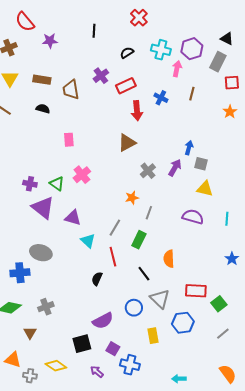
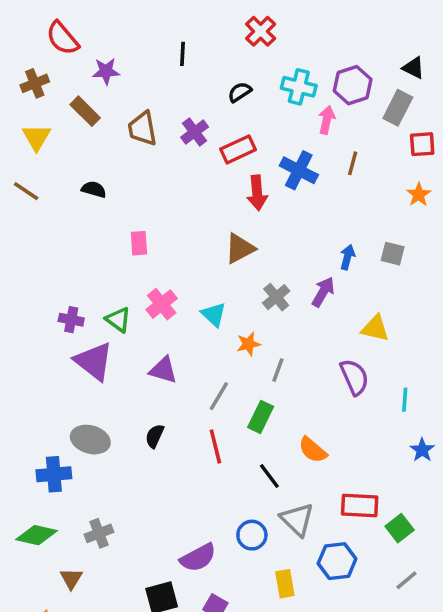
brown rectangle: (42, 80) -> (85, 111), moved, turned 36
brown trapezoid: (71, 90) -> (142, 129), moved
blue cross: (161, 98) -> (299, 170), size x1.5
gray square: (201, 164) -> (393, 254), moved
purple semicircle: (193, 217) -> (354, 377), turned 50
purple triangle: (73, 218) -> (163, 370), moved
cyan line: (227, 219) -> (405, 400), moved
cyan triangle: (88, 241) -> (214, 314), moved
orange semicircle: (169, 259) -> (313, 450), turned -48
black semicircle: (97, 279) -> (155, 436), moved

